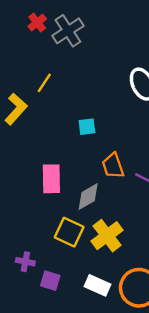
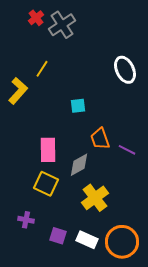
yellow square: (69, 232) -> (46, 184), moved
purple square: (50, 281) -> (58, 236), moved

